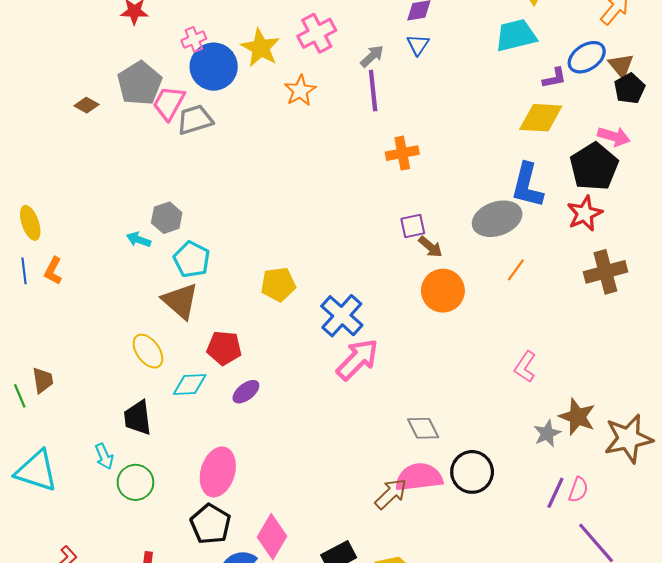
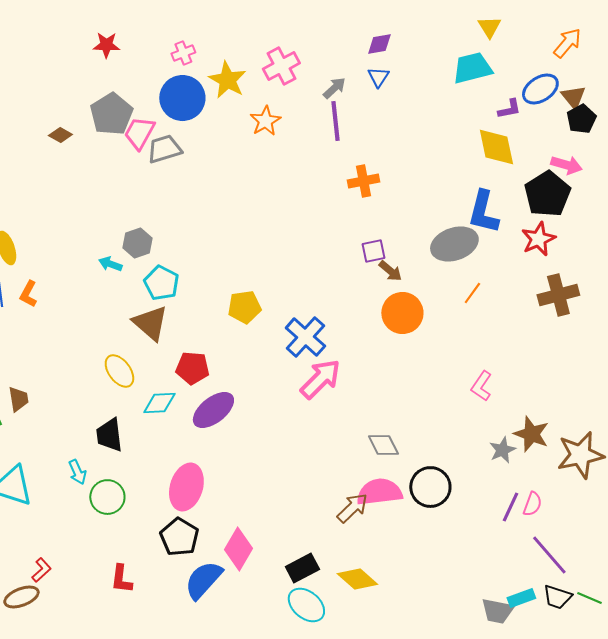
pink cross: (194, 39) -> (183, 53), moved
yellow diamond: (541, 118) -> (496, 147), turned 75
purple ellipse: (246, 392) -> (213, 410), size x1.6

